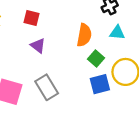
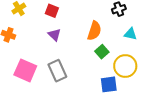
cyan triangle: (117, 33) -> (130, 34), moved
blue square: (100, 84) -> (109, 84), moved

